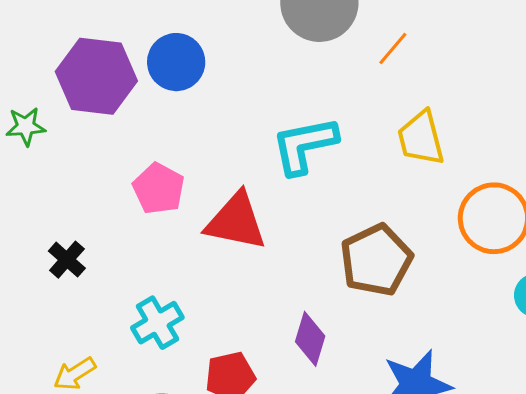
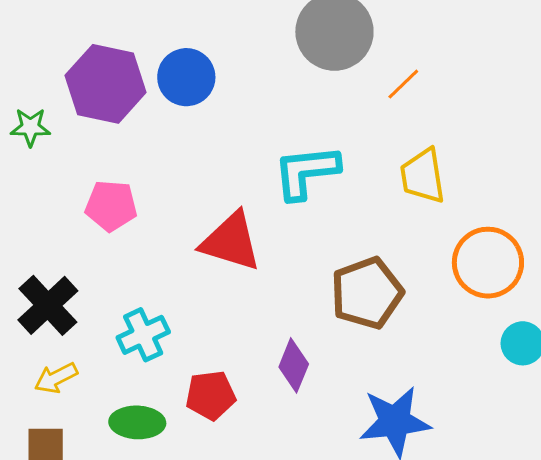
pink pentagon: (159, 189) -> (111, 206), moved, turned -30
black cross: (67, 260) -> (48, 305), moved, size x1.6

